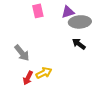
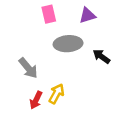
gray ellipse: (80, 22) -> (68, 44), moved
yellow arrow: (44, 73) -> (56, 94), turned -35

